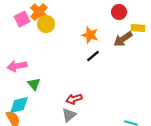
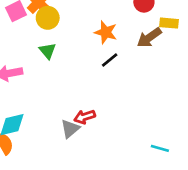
green triangle: (34, 84) -> (48, 51), moved
gray triangle: (69, 115) -> (70, 129), moved

